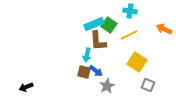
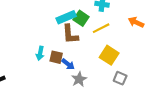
cyan arrow: (87, 55) -> (40, 53), moved
brown square: (84, 72) -> (56, 57), moved

